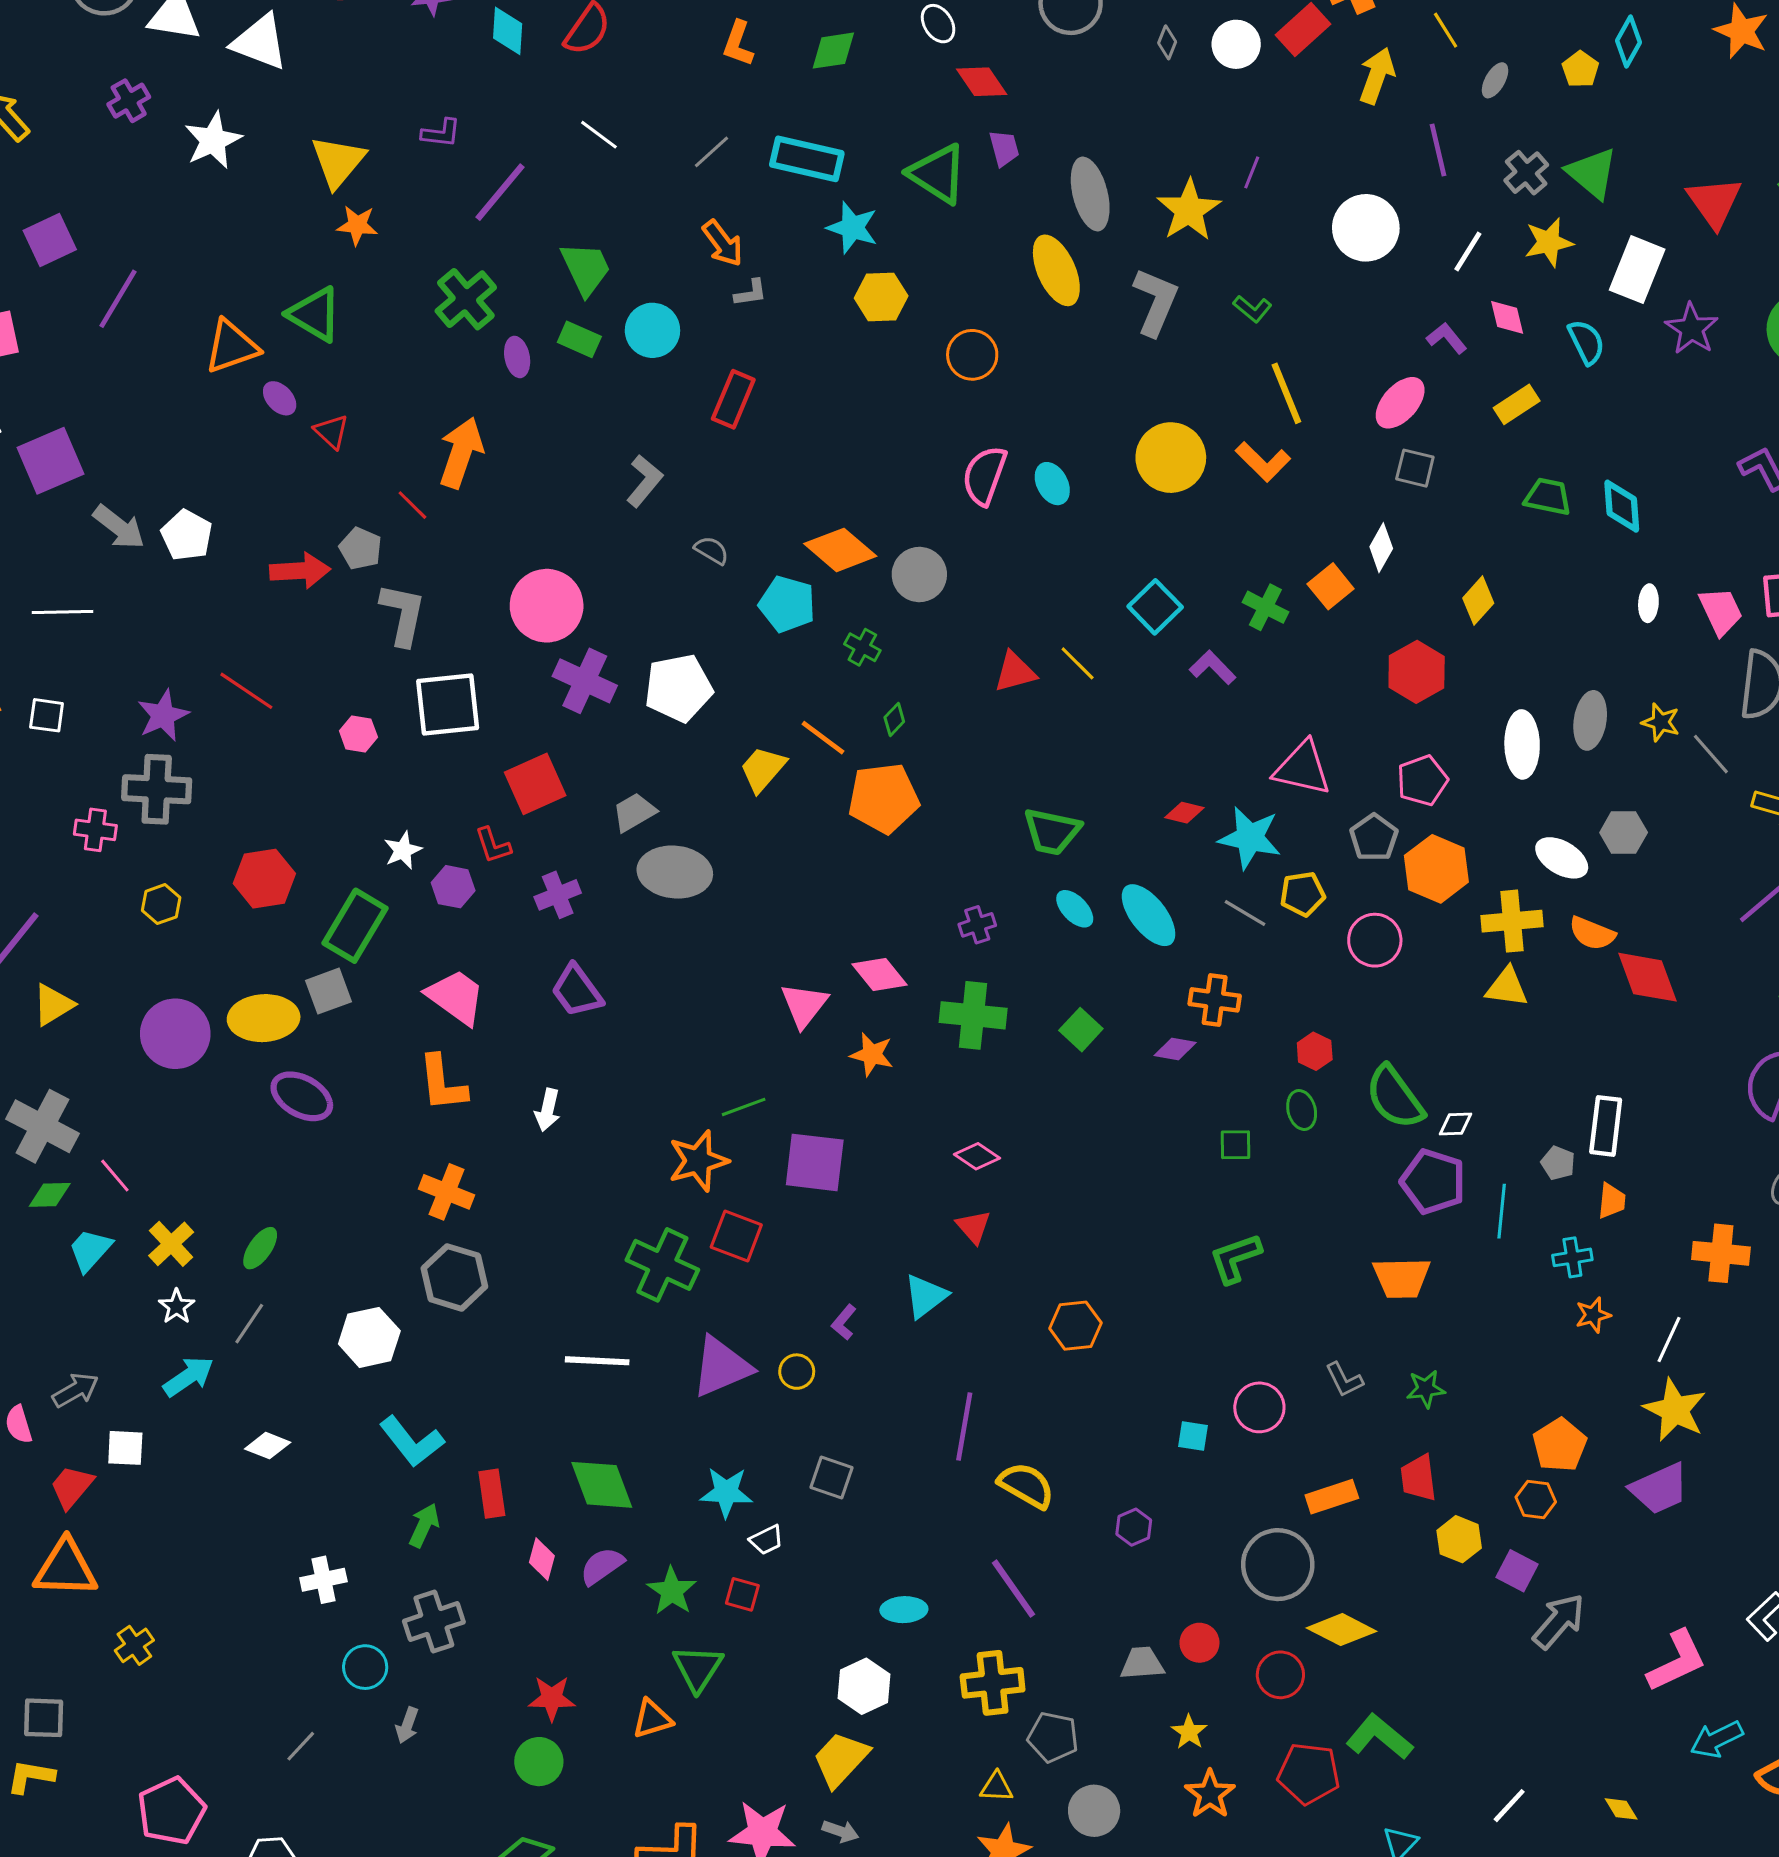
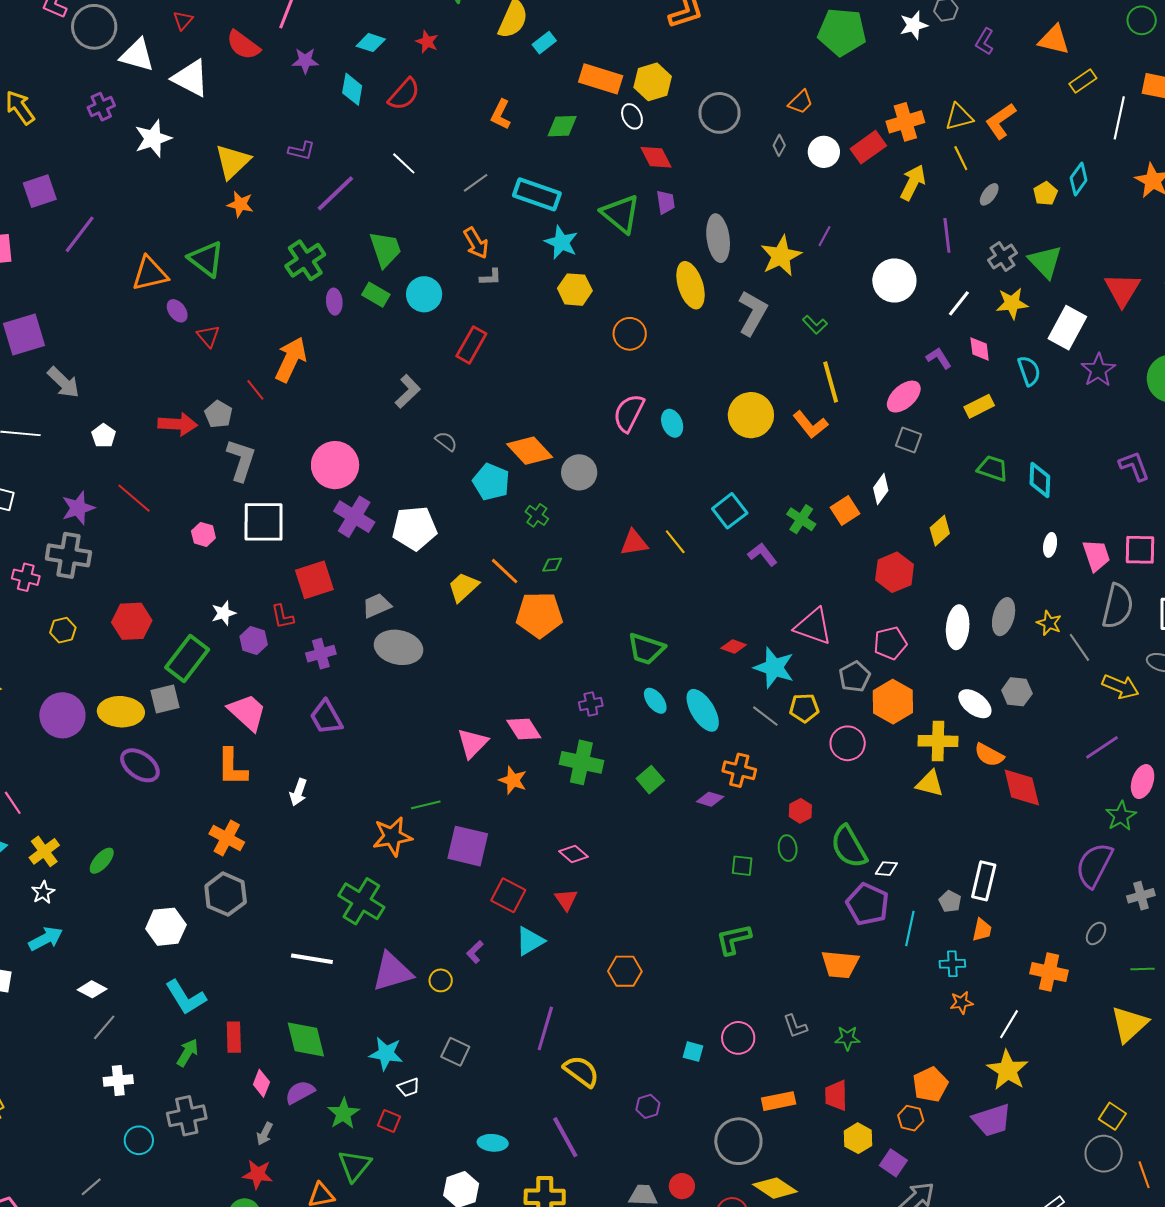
white pentagon: (187, 535) -> (104, 436), moved, size x0.7
green diamond: (894, 720) -> (552, 565), turned 35
red square: (736, 1236) -> (508, 895), moved
gray line: (249, 1324) -> (104, 1027), moved
gray arrow: (407, 1725) -> (265, 1134), moved

